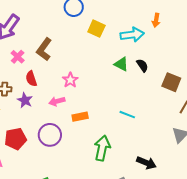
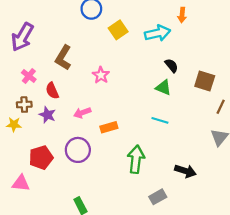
yellow square: (96, 29) -> (118, 30), turned 36
pink cross: (18, 57) -> (29, 76), moved
green triangle: (121, 64) -> (163, 88), moved
pink star: (70, 80) -> (101, 75), moved

